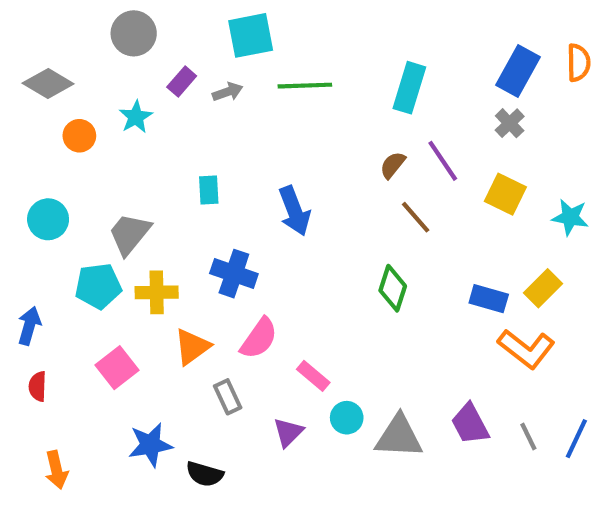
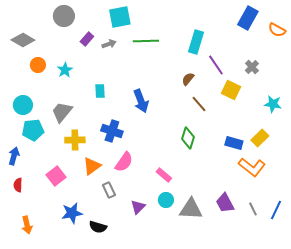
orange semicircle: (579, 63) -> (277, 30), turned 120
blue rectangle: (518, 71) -> (248, 18), moved
cyan star: (136, 117) -> (65, 70), moved
gray cross: (510, 123) -> (252, 67), moved
purple line: (443, 161) -> (216, 65), moved
yellow square: (505, 194) -> (231, 90), moved
cyan pentagon: (98, 286) -> (33, 130), moved
pink rectangle: (313, 376) -> (164, 175), moved

